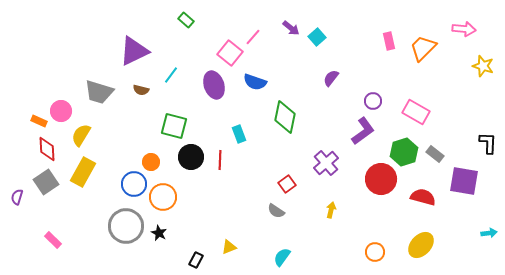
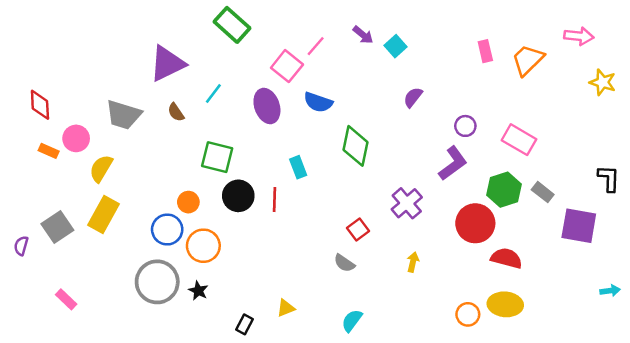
green rectangle: (186, 20) -> (232, 25), size x1.8
brown semicircle: (141, 90) -> (176, 112), turned 42
red diamond: (47, 149) -> (40, 105), moved
red semicircle: (423, 197) -> (507, 258), moved
yellow ellipse: (421, 245) -> (505, 304), moved, turned 52

